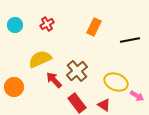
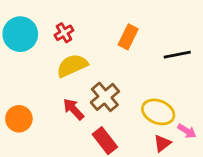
cyan circle: (15, 25) -> (20, 34), size x1.6
yellow semicircle: (40, 59) -> (72, 66), moved
red triangle: (104, 105) -> (162, 143), moved, turned 48

